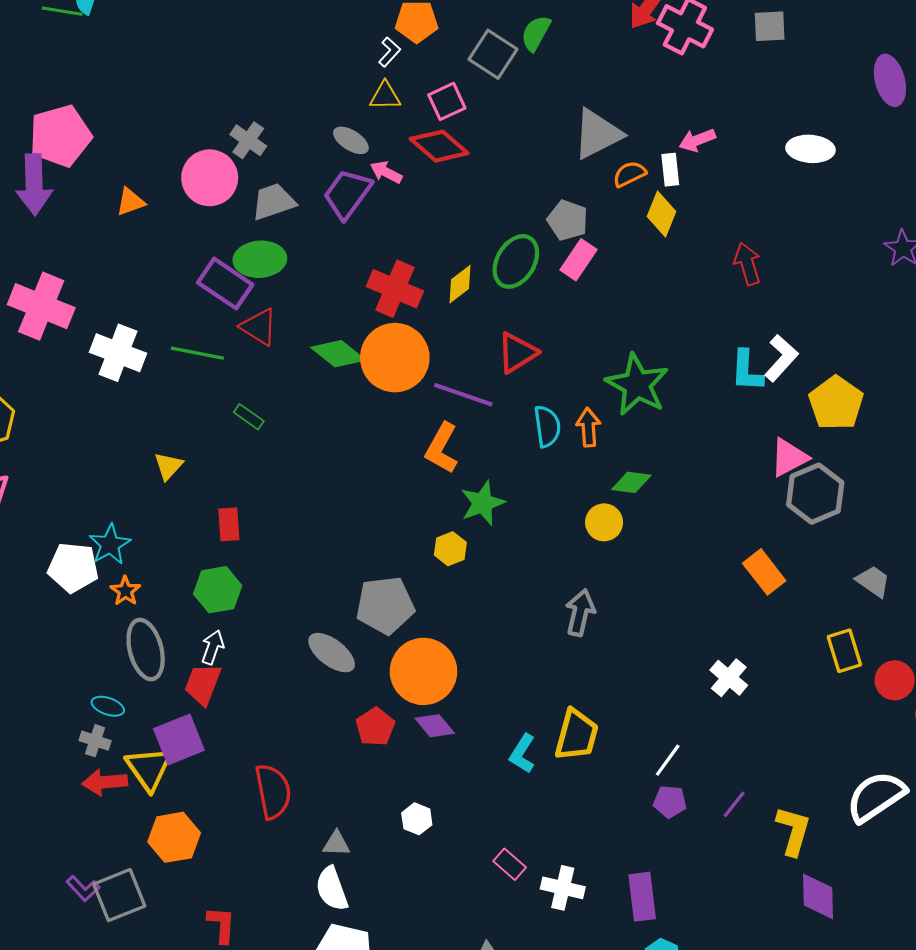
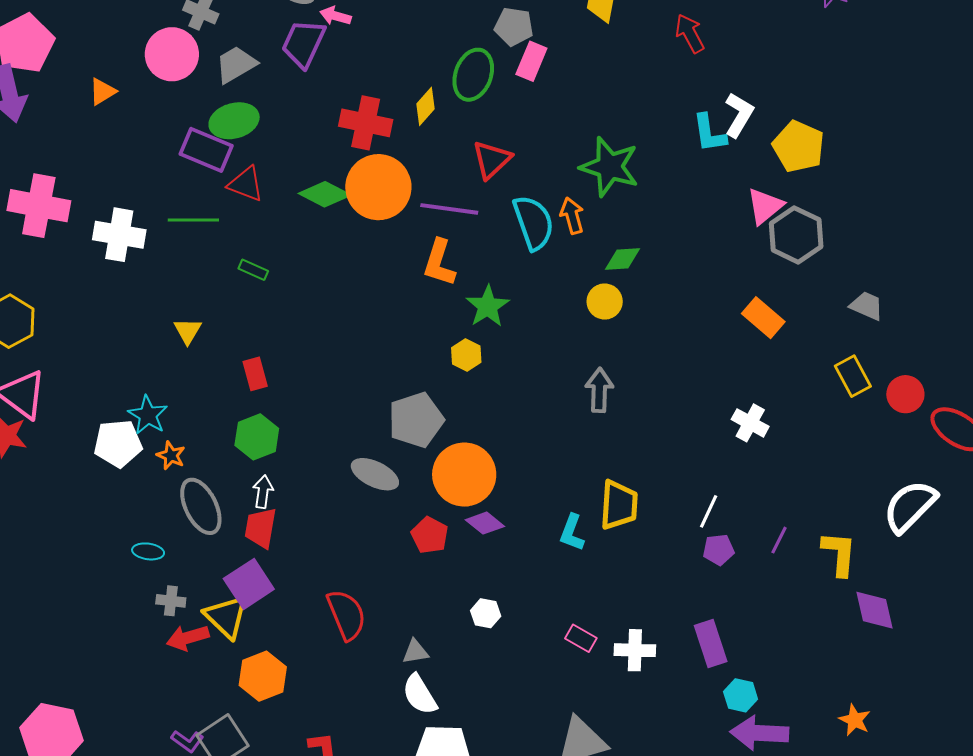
cyan semicircle: (547, 426) -> (534, 223), size x1.4
cyan ellipse: (108, 706) -> (148, 551), moved

